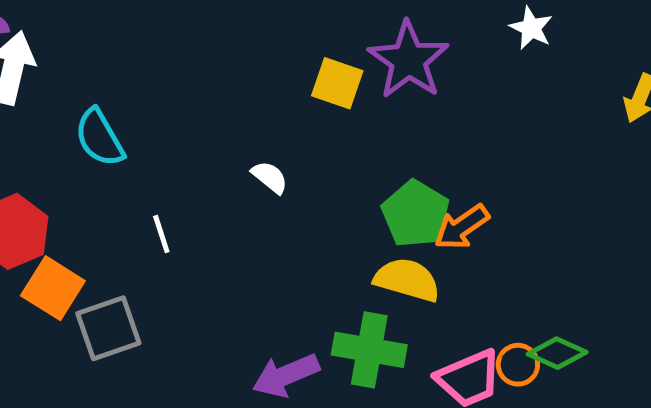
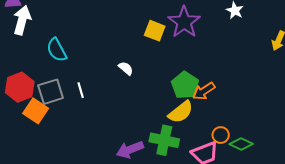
yellow semicircle: (407, 280) -> (181, 112), turned 124
gray square: (108, 328) -> (51, 92), moved
orange circle: (518, 365) -> (221, 135), moved

